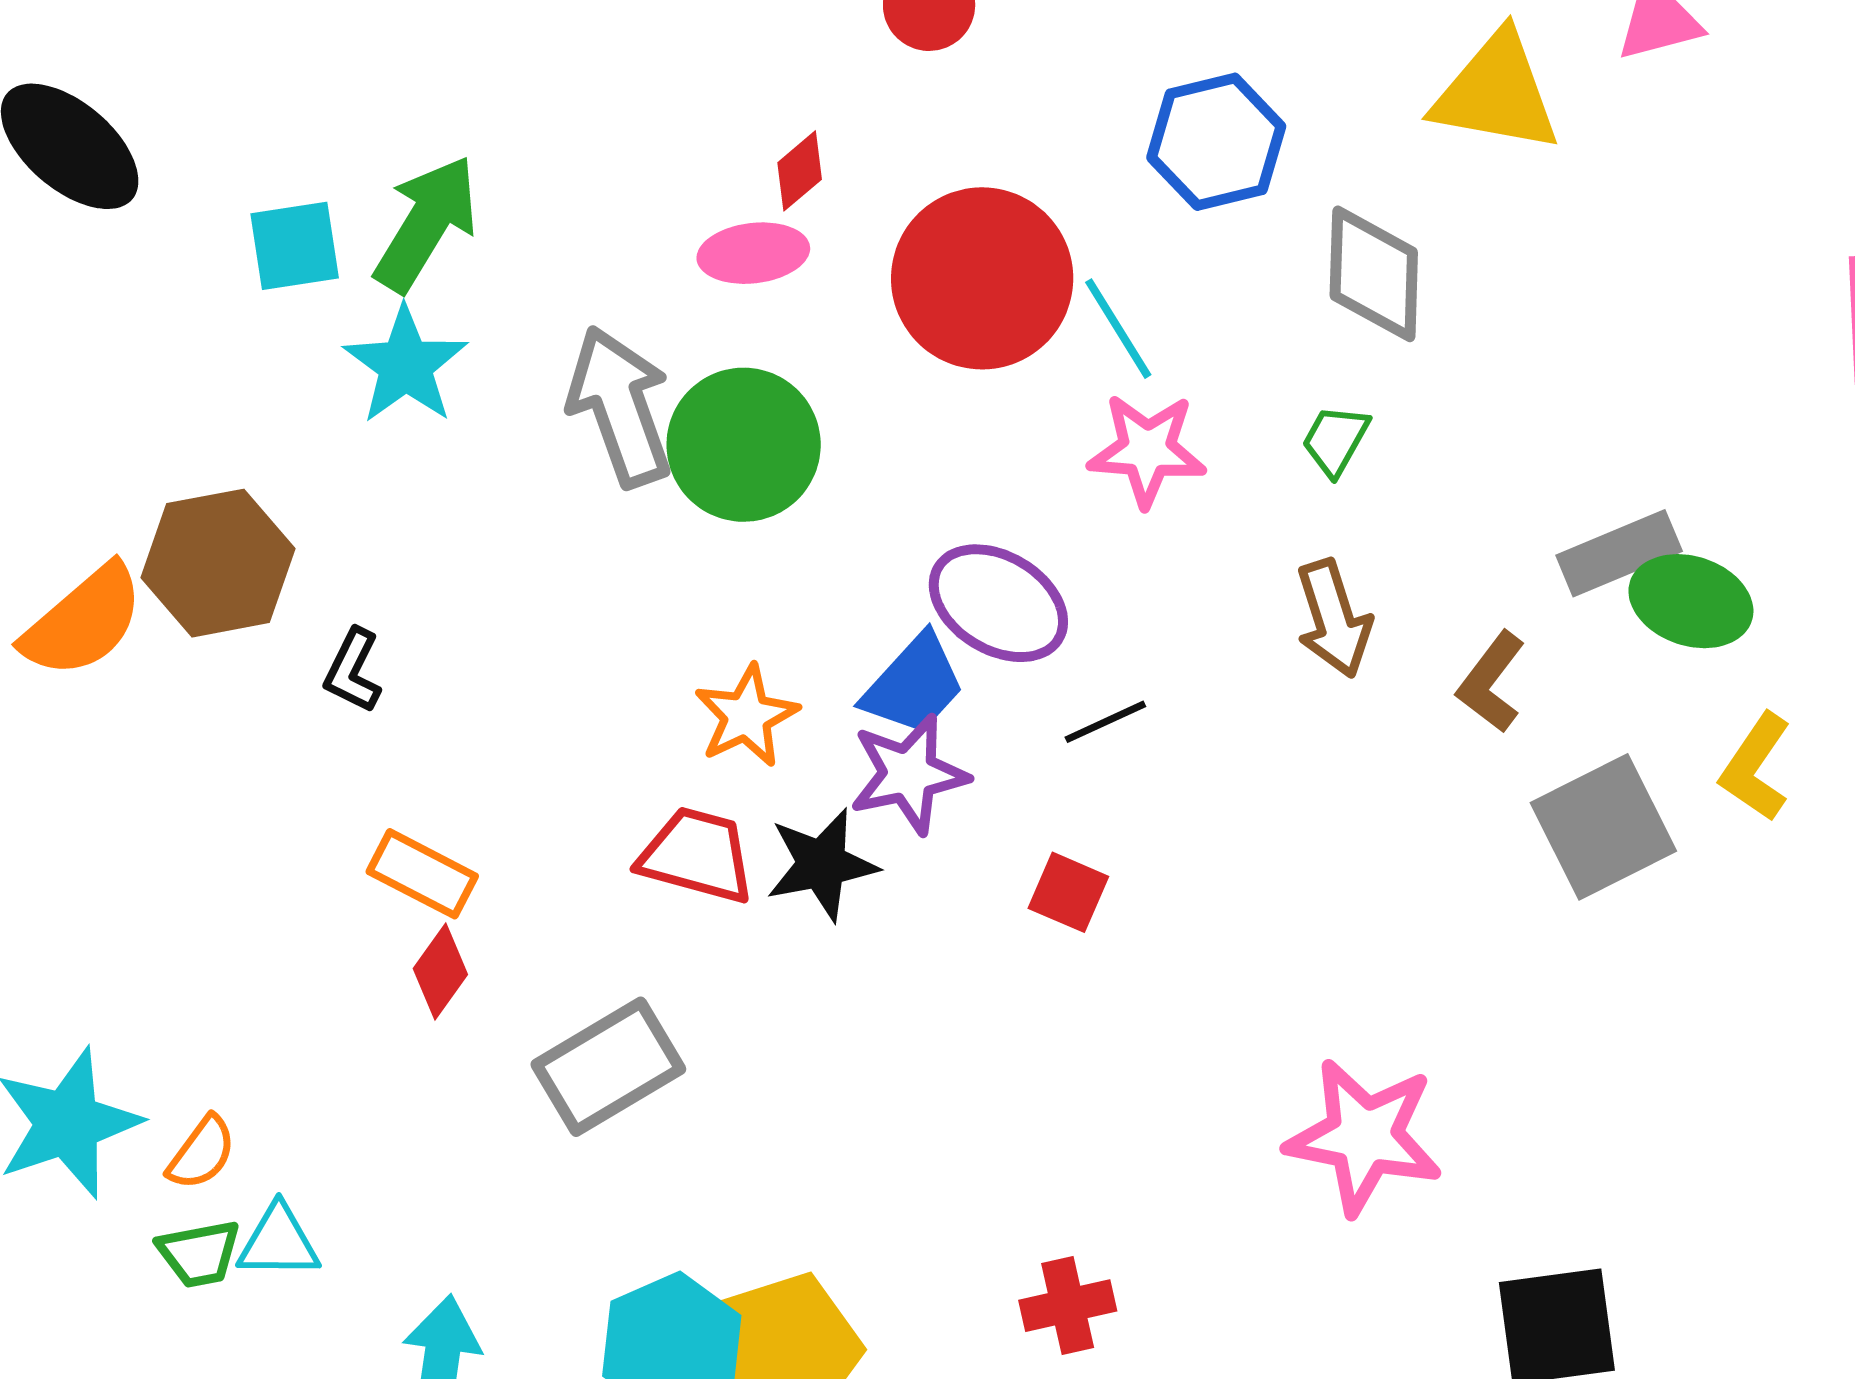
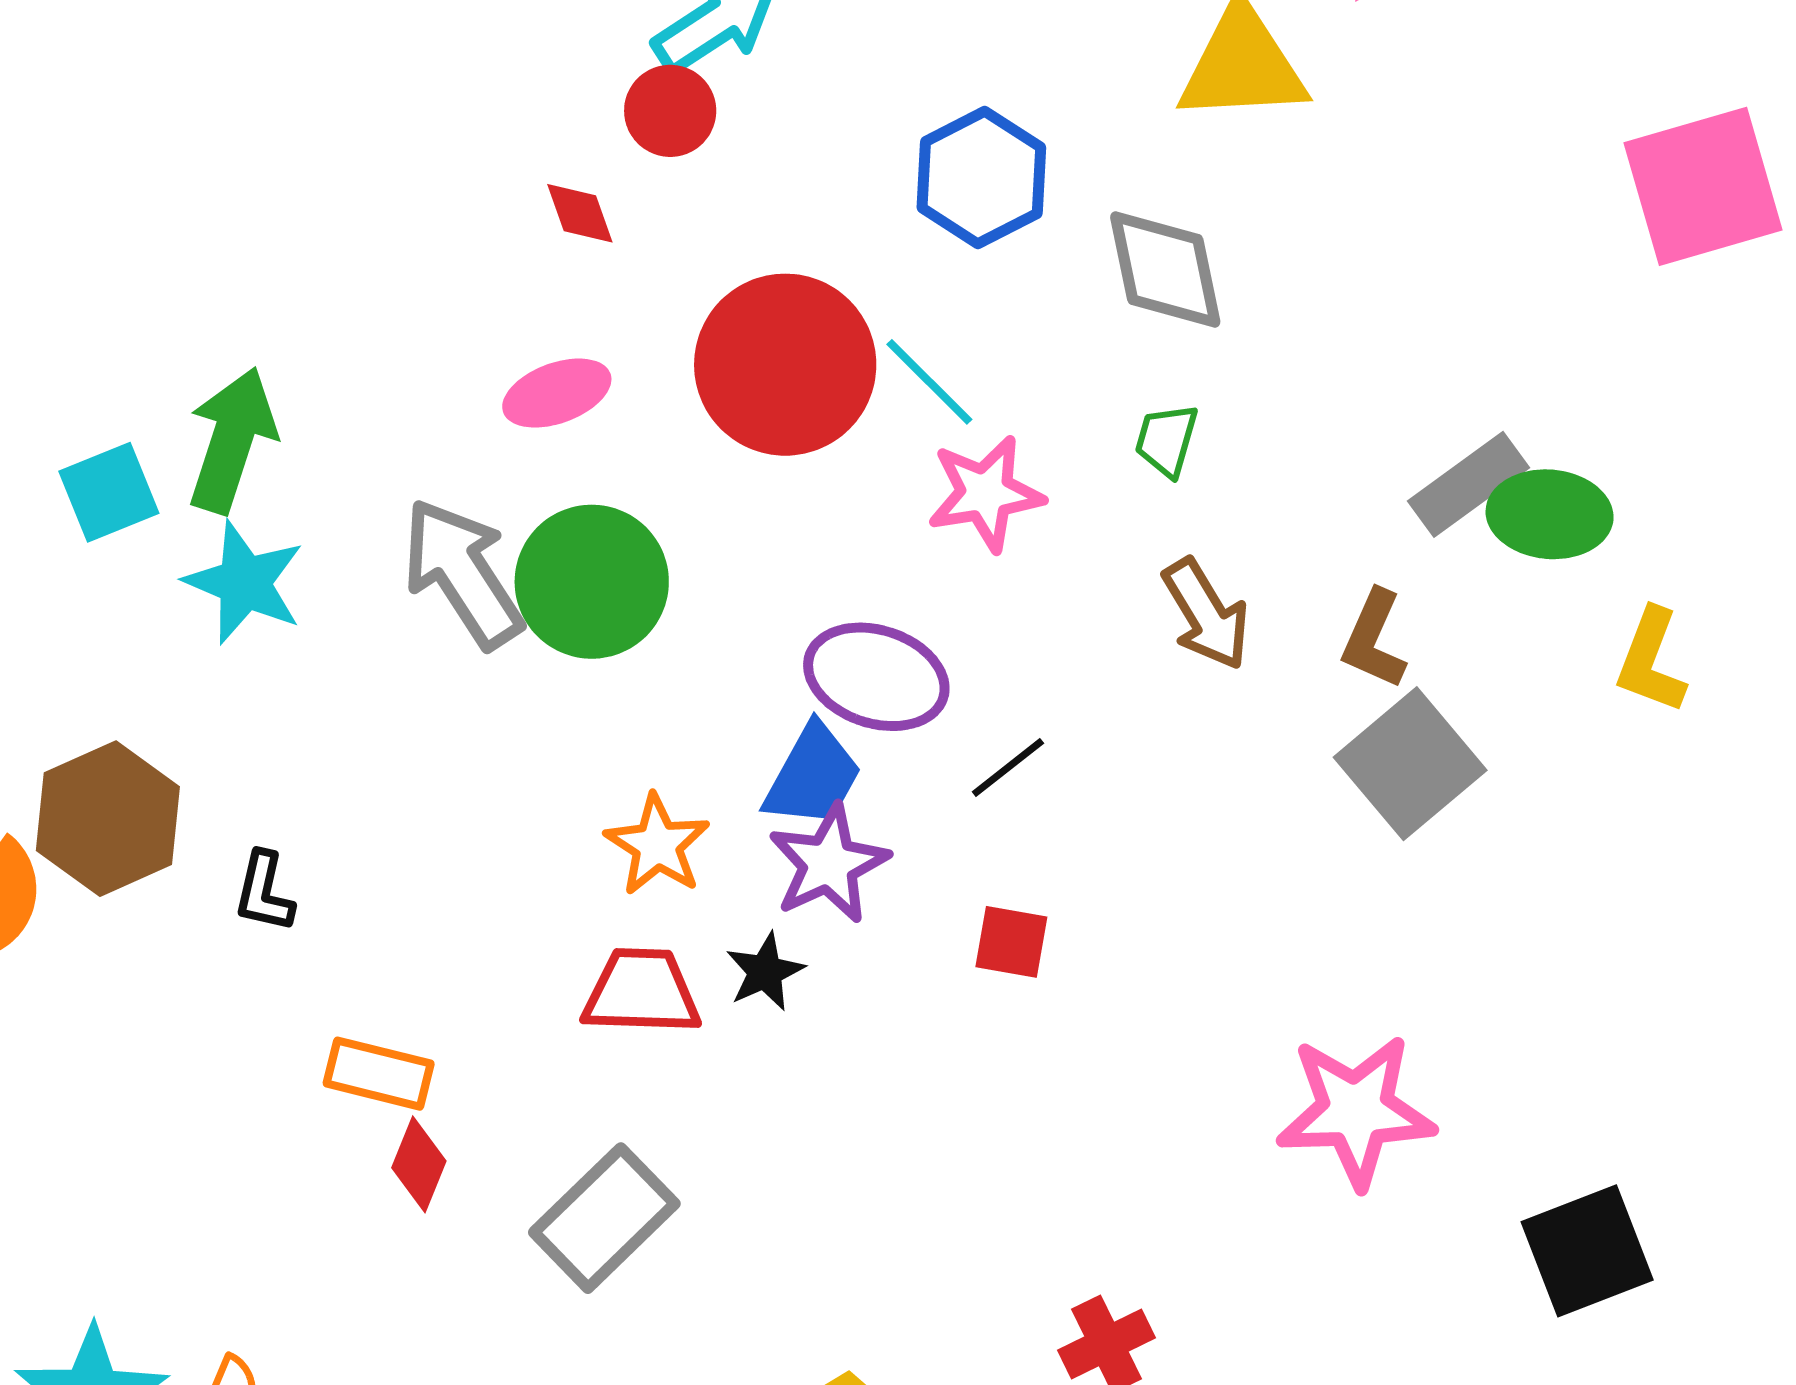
red diamond: (800, 171) -> (580, 213), moved, turned -56
gray square: (1603, 827) -> (1410, 764), moved
black star: (822, 864) -> (765, 972), size x0.7

